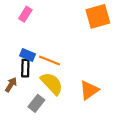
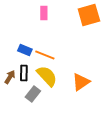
pink rectangle: (25, 14) -> (44, 13), moved, turned -32
black rectangle: (25, 68) -> (24, 73), moved

